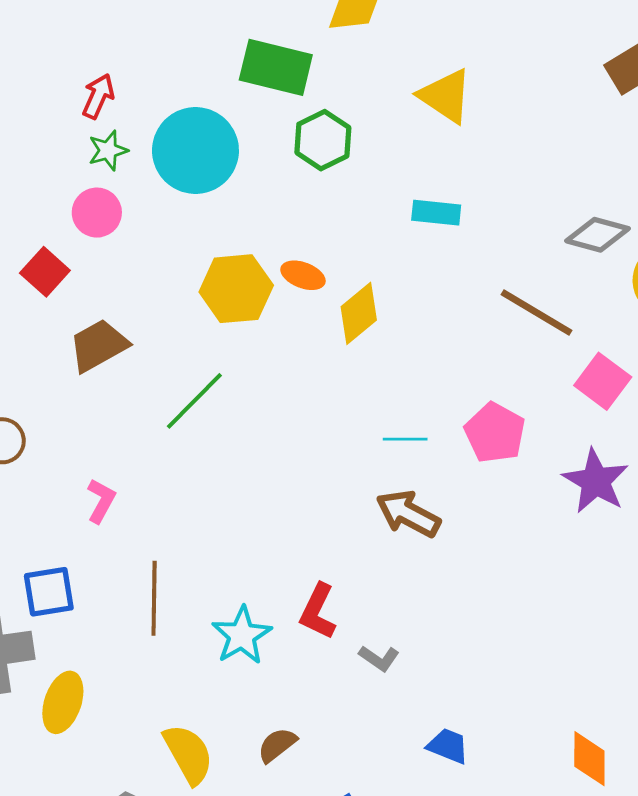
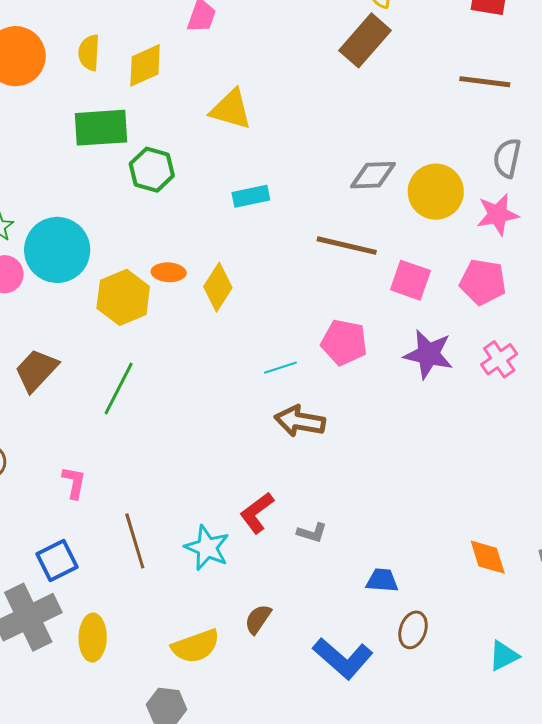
cyan circle: (195, 151) -> (57, 250), moved
red L-shape: (318, 611) -> (257, 513), turned 45
yellow semicircle: (188, 754) -> (196, 646), turned 117

